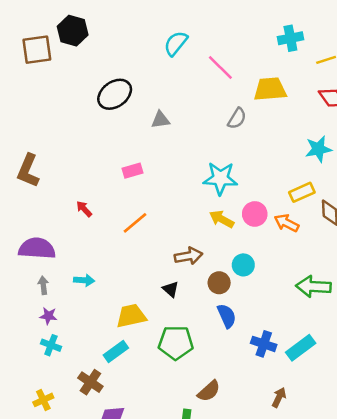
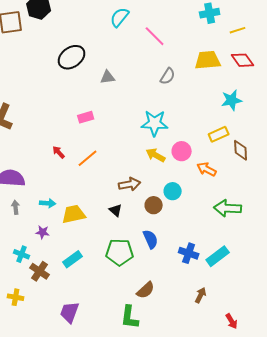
yellow trapezoid: (270, 89) -> (208, 60), moved
red arrow: (84, 209) -> (59, 152), moved
orange arrow: (287, 223) -> (207, 169), moved
purple star: (48, 316) -> (43, 232), moved
yellow trapezoid: (131, 316) -> (74, 214), moved
blue semicircle: (227, 316) -> (151, 239), moved
brown cross: (90, 382) -> (40, 271), moved
yellow cross: (43, 400) -> (16, 297), turned 35

